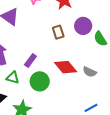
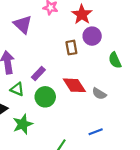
purple circle: (83, 26) -> (92, 36), moved

